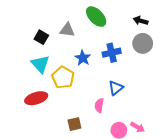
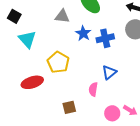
black square: (41, 37) -> (14, 16), moved
blue star: (83, 58) -> (83, 33), moved
cyan triangle: (40, 64) -> (27, 39), moved

